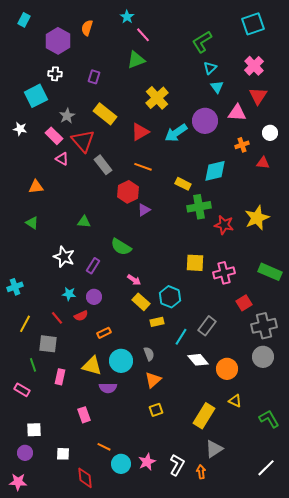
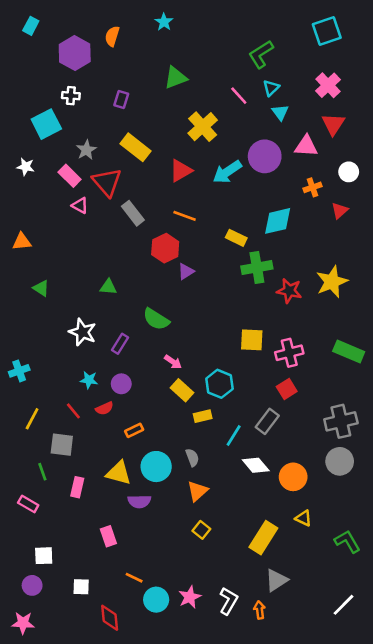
pink line: (143, 35) -> (239, 96), moved
red triangle: (263, 163) -> (340, 211), turned -48
orange triangle: (36, 187) -> (22, 242), moved
red square: (244, 303) -> (287, 389), moved
yellow square: (156, 410) -> (201, 530), turned -32

